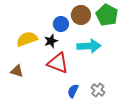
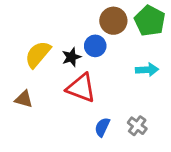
blue circle: (61, 24) -> (95, 46), moved
yellow semicircle: (27, 39) -> (38, 54), turned -30
cyan arrow: (89, 46) -> (147, 70), moved, size x0.7

